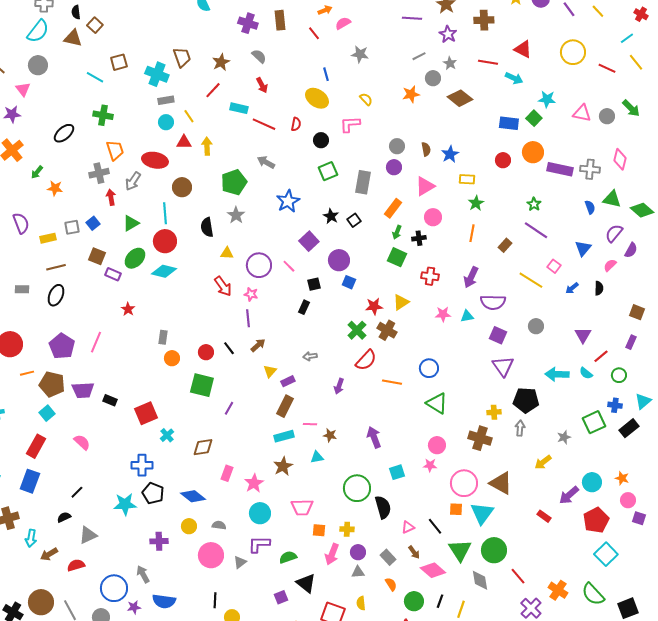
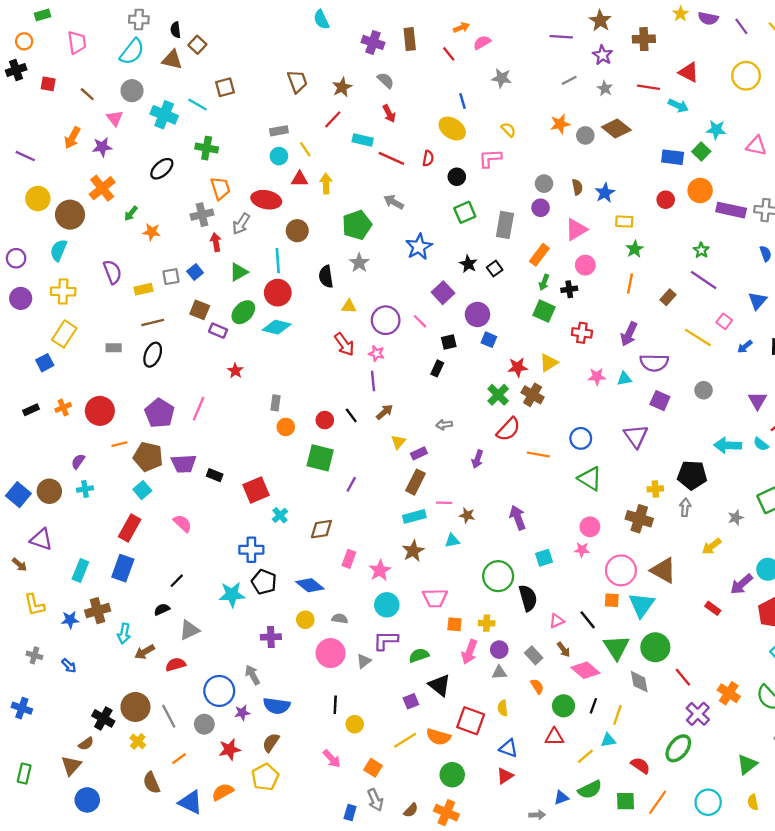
cyan cross: (157, 74) -> (164, 115), moved
gray circle: (433, 78) -> (585, 135), moved
purple triangle: (503, 366) -> (636, 436), moved

